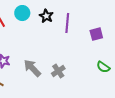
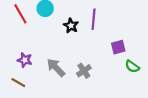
black star: (46, 16) -> (71, 26), moved
purple square: (96, 34) -> (118, 47), moved

